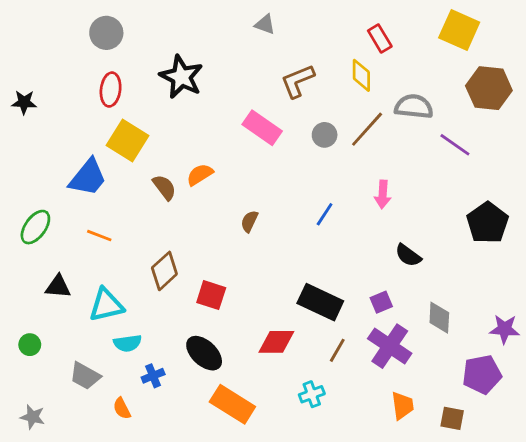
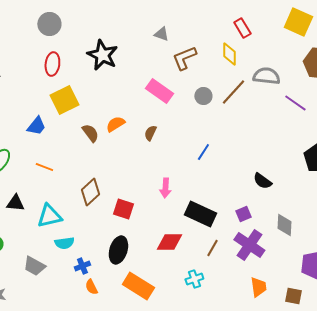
gray triangle: (265, 24) -> (161, 34), moved
yellow square: (128, 141) -> (64, 100), turned 32
blue trapezoid: (88, 177) -> (36, 126), size x0.7
pink arrow: (383, 194) -> (165, 188), moved
brown semicircle: (249, 221) -> (150, 133), moved
black ellipse: (204, 353) -> (118, 250), turned 64
orange semicircle: (122, 408) -> (91, 287), moved

